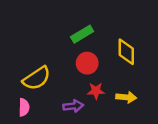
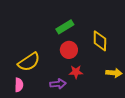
yellow arrow: (126, 97) -> (114, 73), moved

